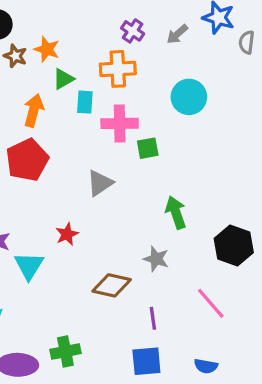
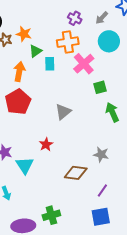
cyan circle: (189, 97) -> (109, 41), moved
pink cross: (120, 123) -> (84, 64), moved, turned -35
green square: (148, 148) -> (100, 87), moved
green arrow: (176, 213) -> (112, 112), moved
purple line: (153, 318) -> (102, 191), turned 48

